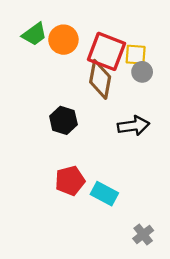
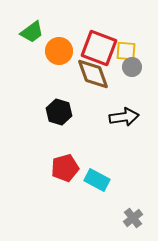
orange circle: (63, 40) -> (59, 51), moved
brown diamond: (100, 79) -> (93, 74), turned -30

